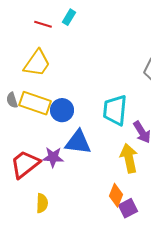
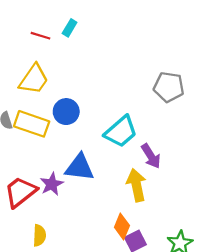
blue circle: (62, 110) -> (66, 112), moved
cyan trapezoid: (115, 110) -> (121, 132), turned -136
purple star: (53, 157) -> (52, 184), turned -30

